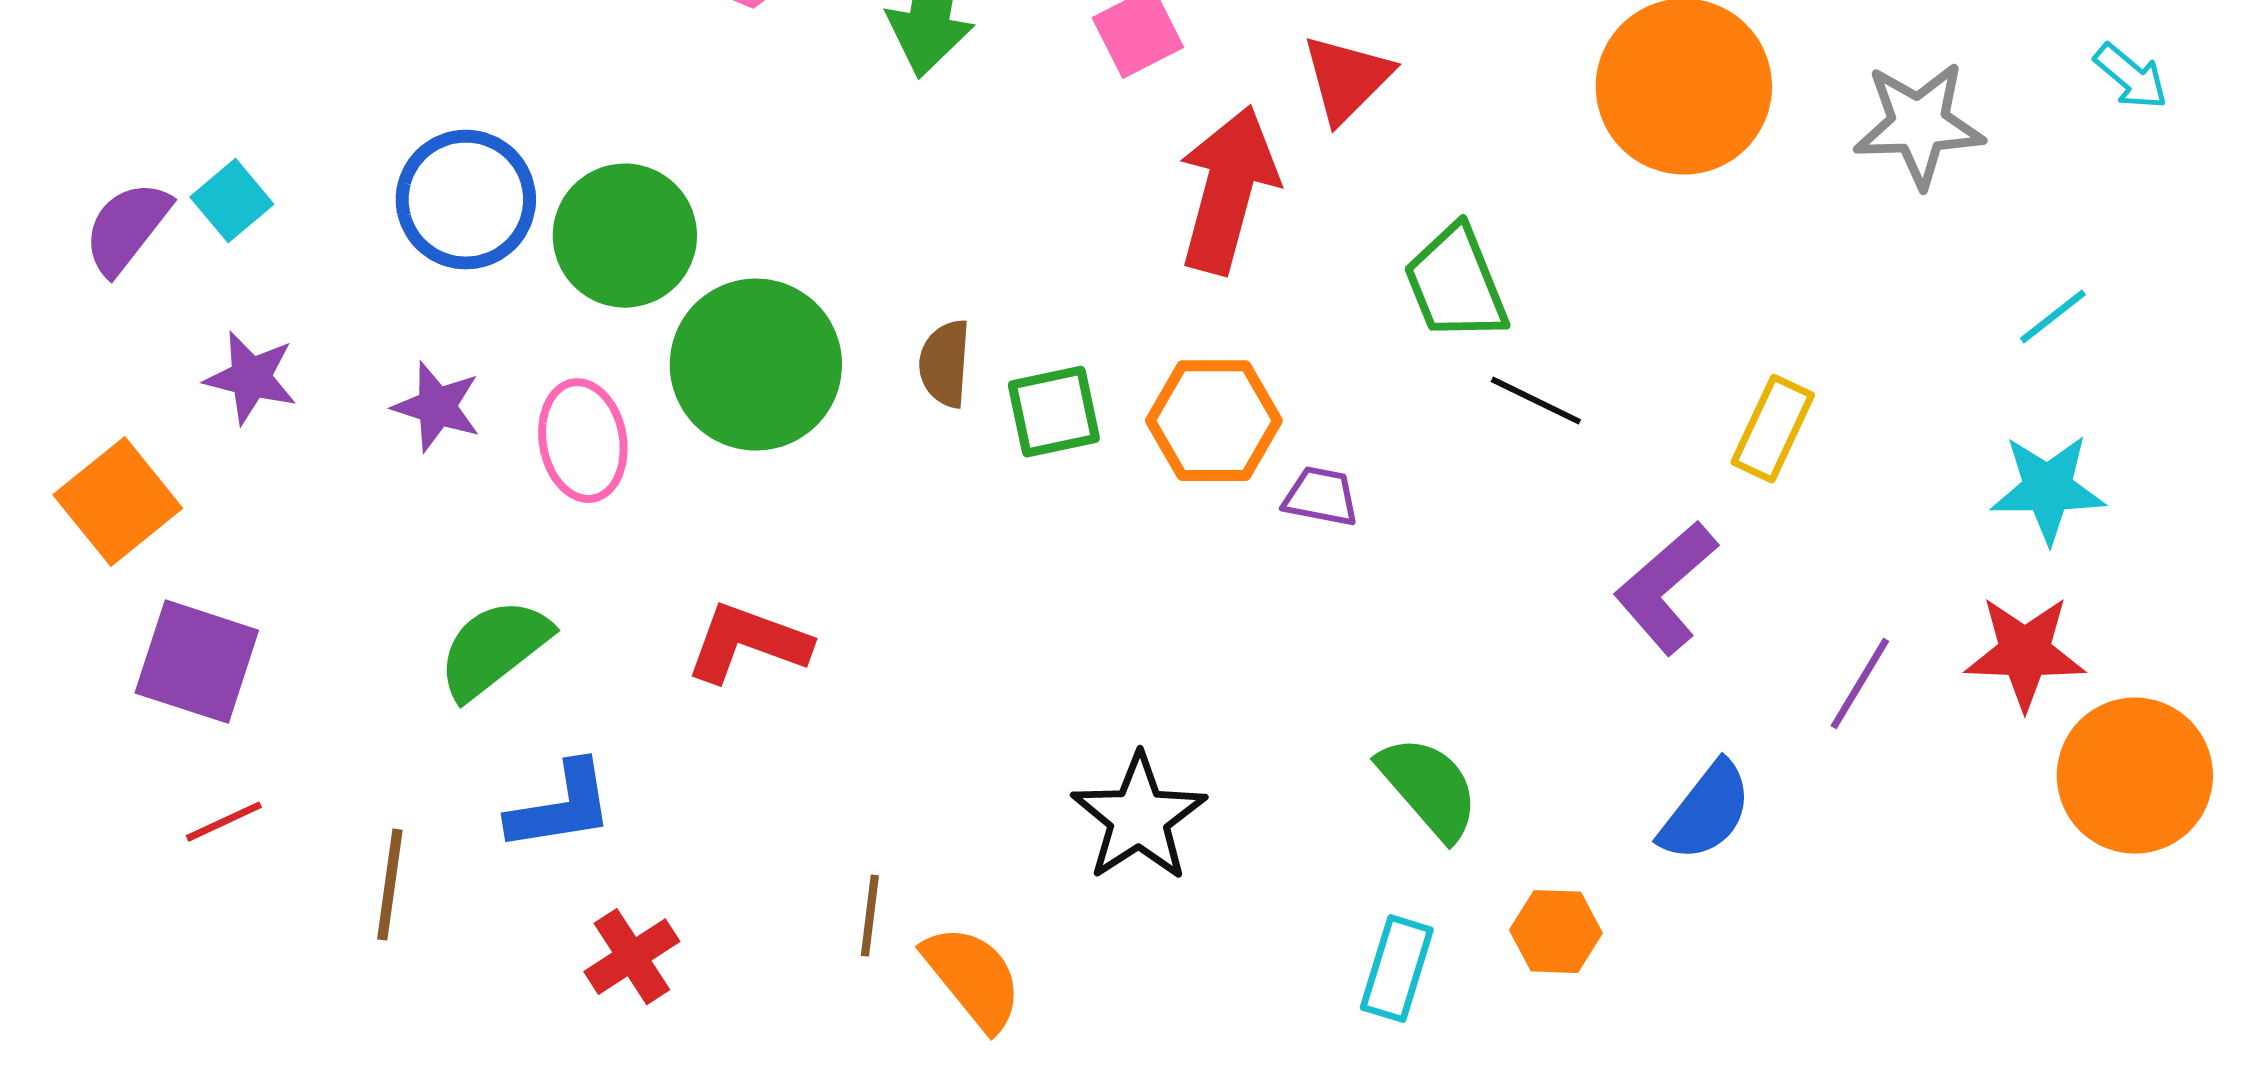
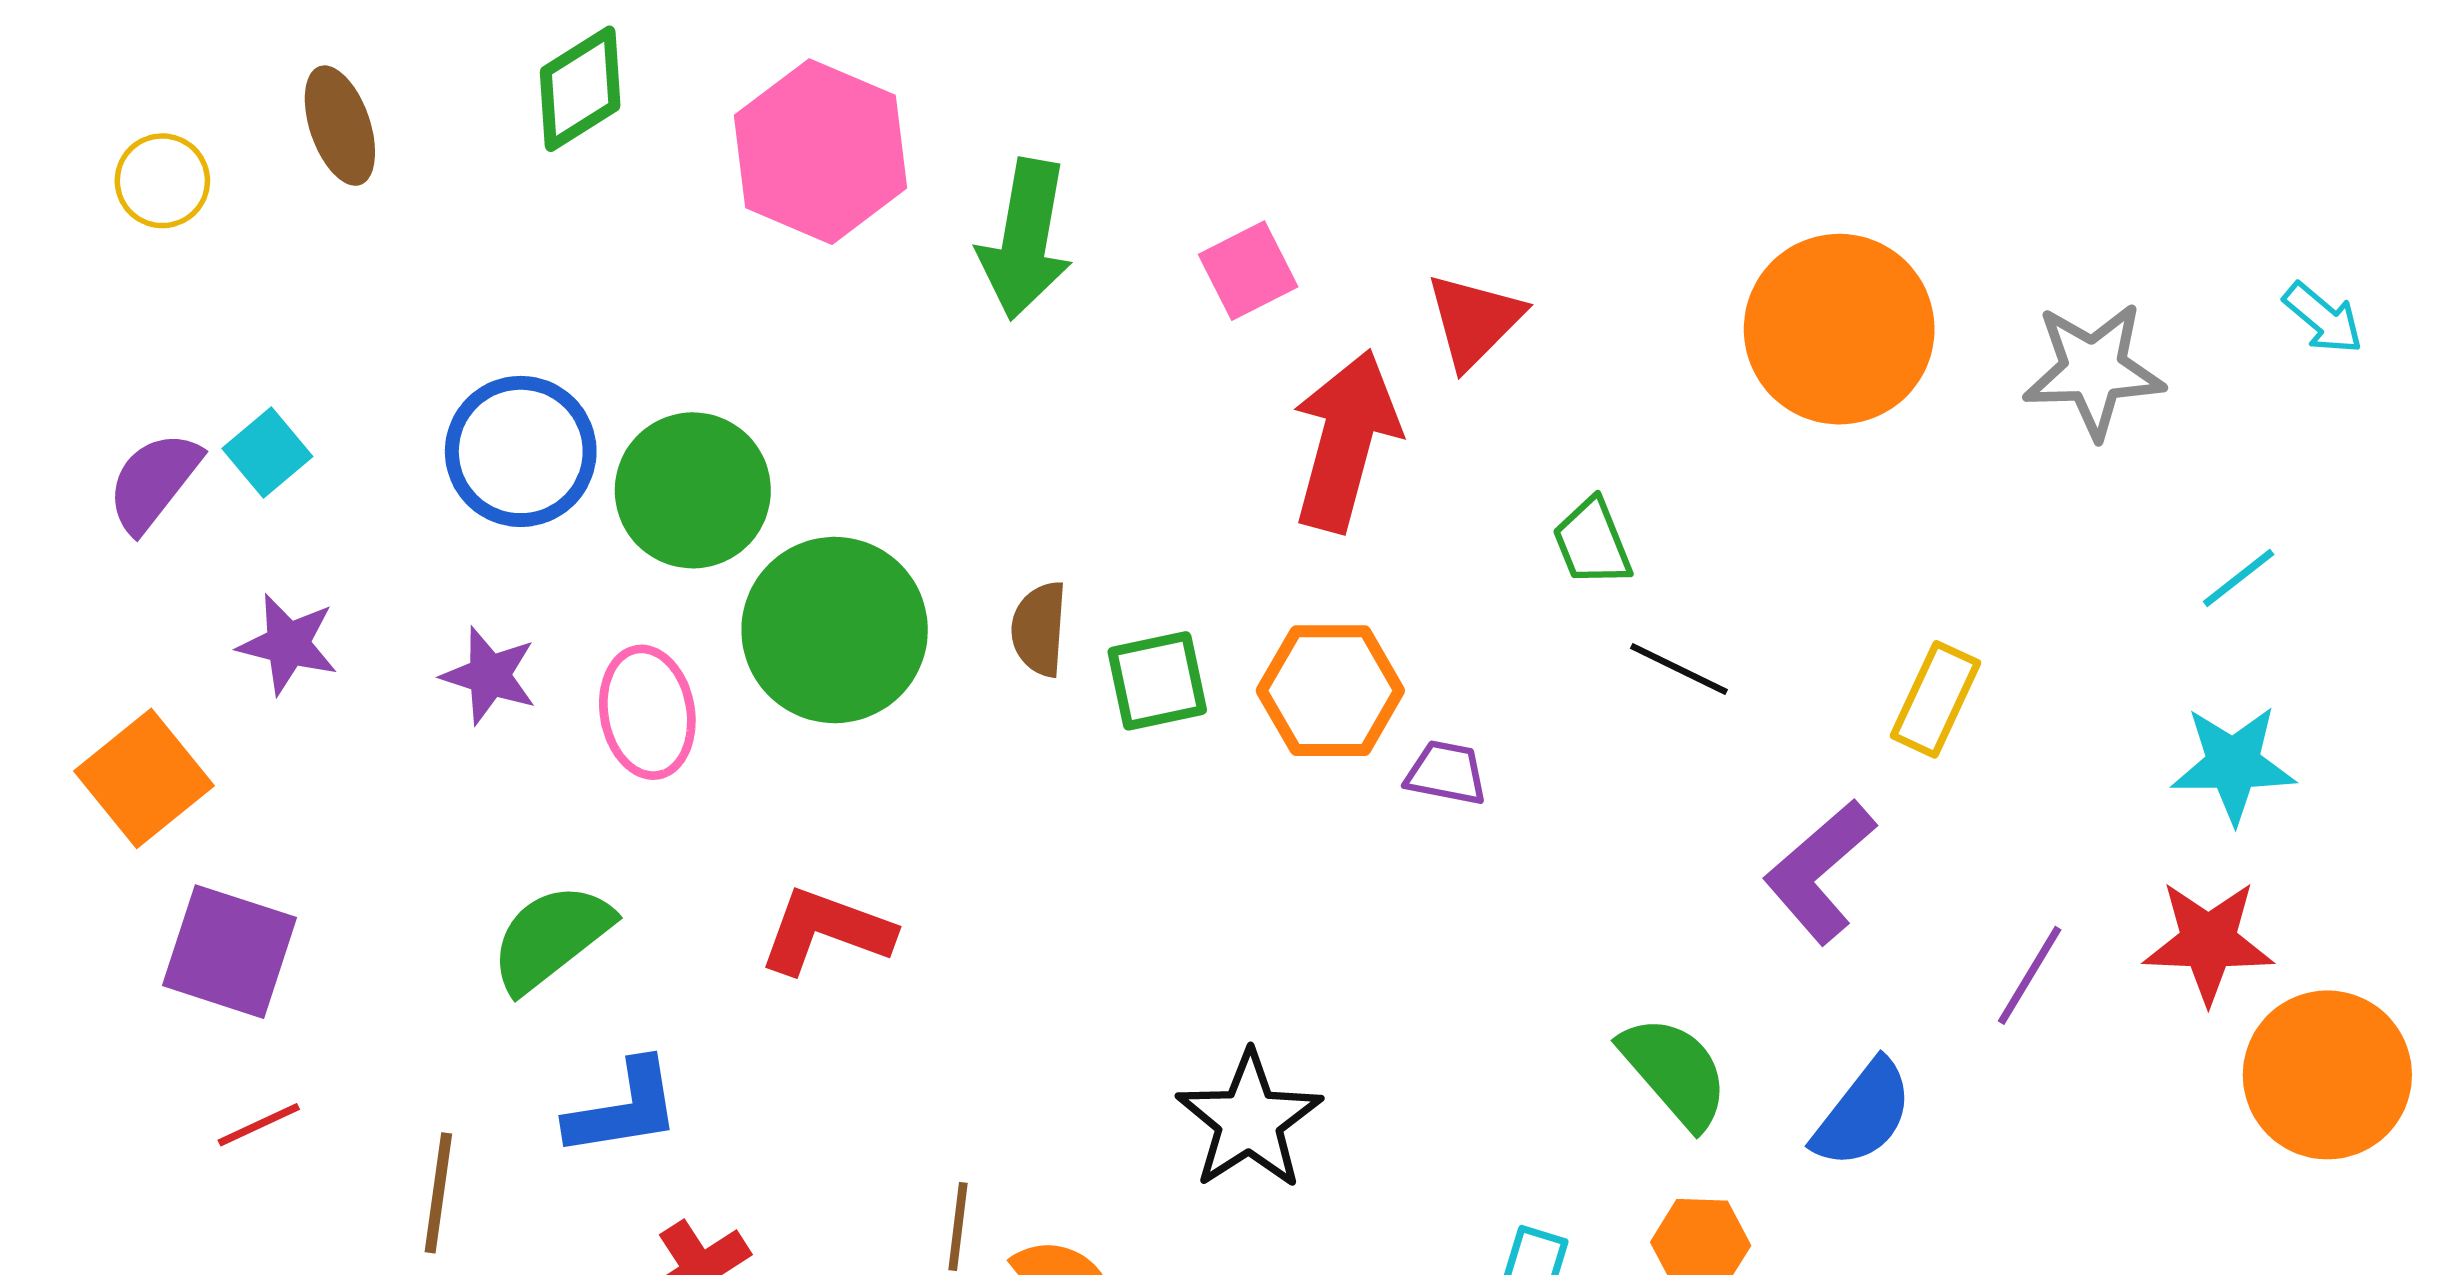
green trapezoid: (1456, 284) -> (1592, 542), size x0.7
green semicircle: (1429, 788) -> (1675, 1072), moved

